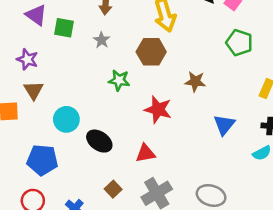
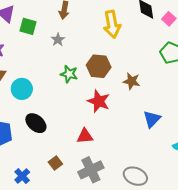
brown hexagon: (151, 52) -> (99, 66), moved
cyan circle: (66, 119) -> (22, 89), moved
black ellipse: (99, 141) -> (36, 123), moved

